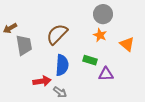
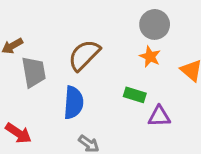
blue semicircle: (62, 65) -> (73, 103), moved
red arrow: (42, 81) -> (18, 133), moved, turned 42

